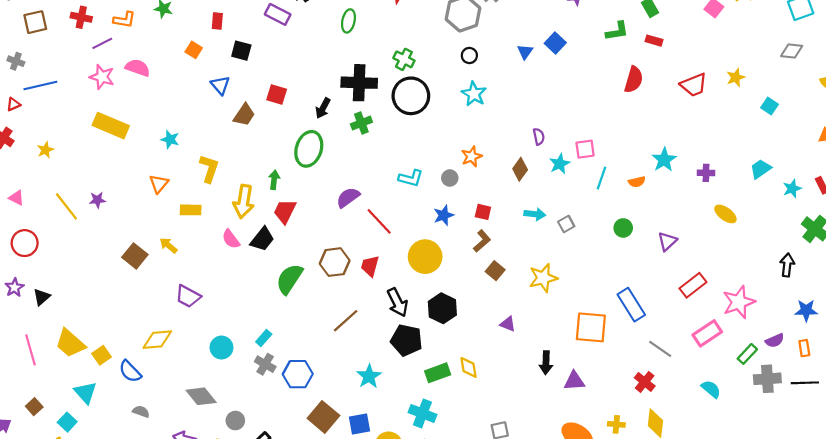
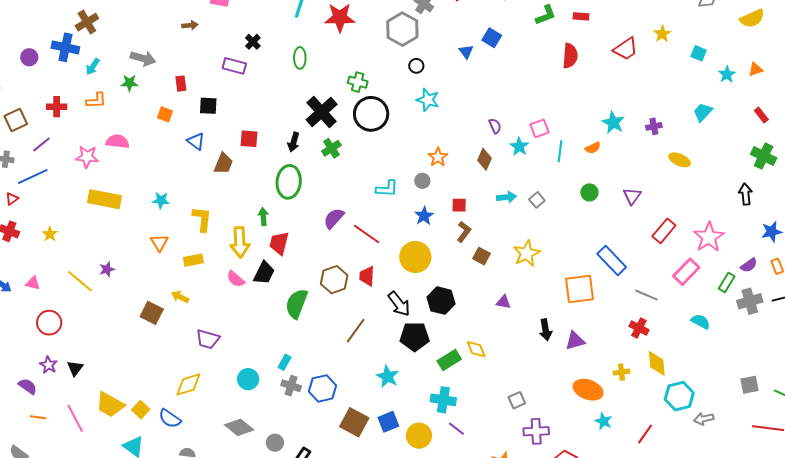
purple line: (102, 43) -> (41, 144), moved
black cross: (359, 83) -> (322, 112), turned -32
cyan star: (792, 189) -> (727, 74), moved

